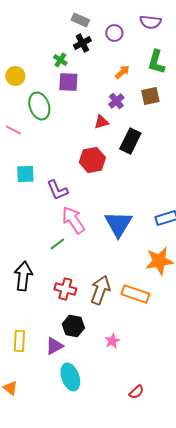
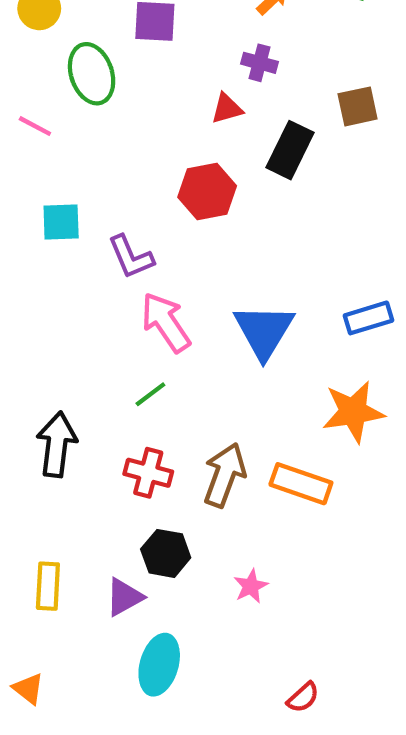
brown square: (150, 96) -> (358, 106), moved
purple cross: (116, 101) -> (259, 63), turned -35
green line: (57, 244) -> (150, 394), moved
cyan ellipse: (70, 377) -> (159, 665), turned 36

